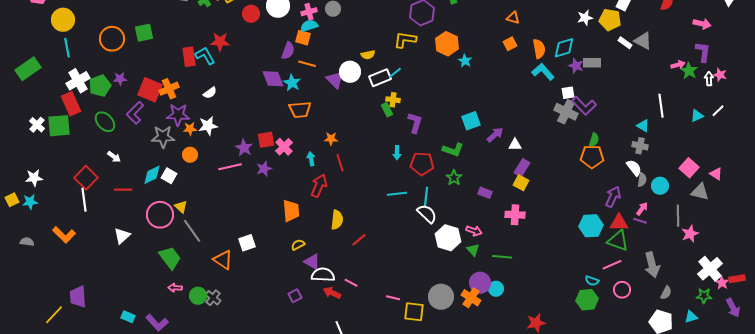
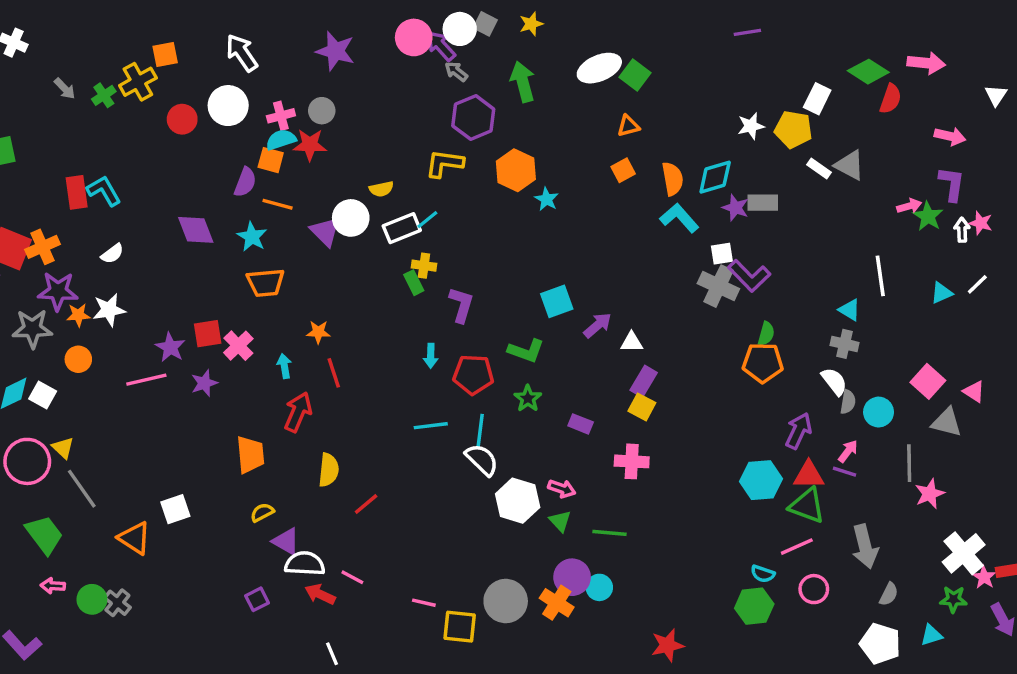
orange triangle: (513, 18) -> (628, 126), turned -32
red star: (220, 42) -> (310, 145), moved
purple diamond: (273, 79) -> (196, 230), moved

